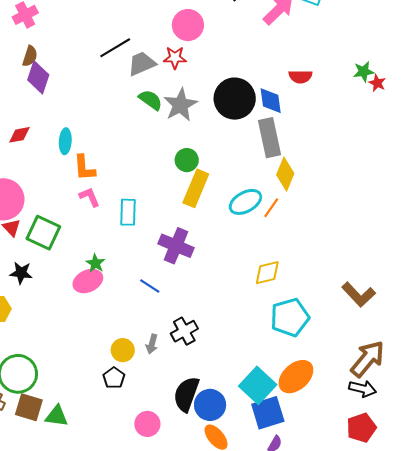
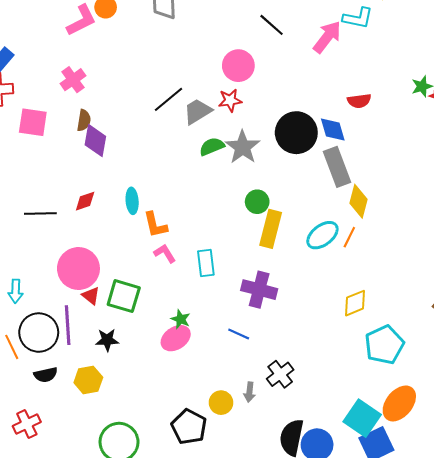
green semicircle: (151, 100) -> (212, 147), turned -50
black pentagon: (114, 378) -> (189, 427), moved, size x1.6

